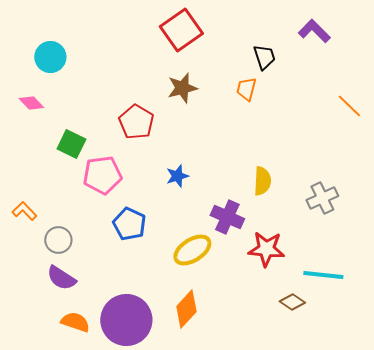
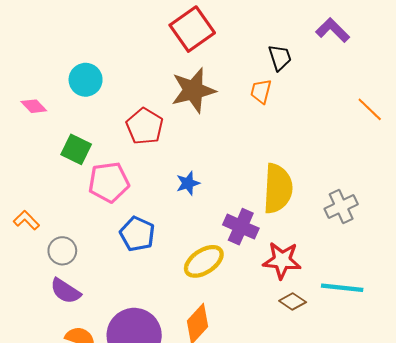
cyan circle: (50, 57) -> (86, 80), moved
brown star: (182, 88) -> (193, 90), size x1.4
yellow semicircle: (262, 181) -> (278, 189), size x1.6
brown diamond: (292, 302) -> (293, 302), moved

